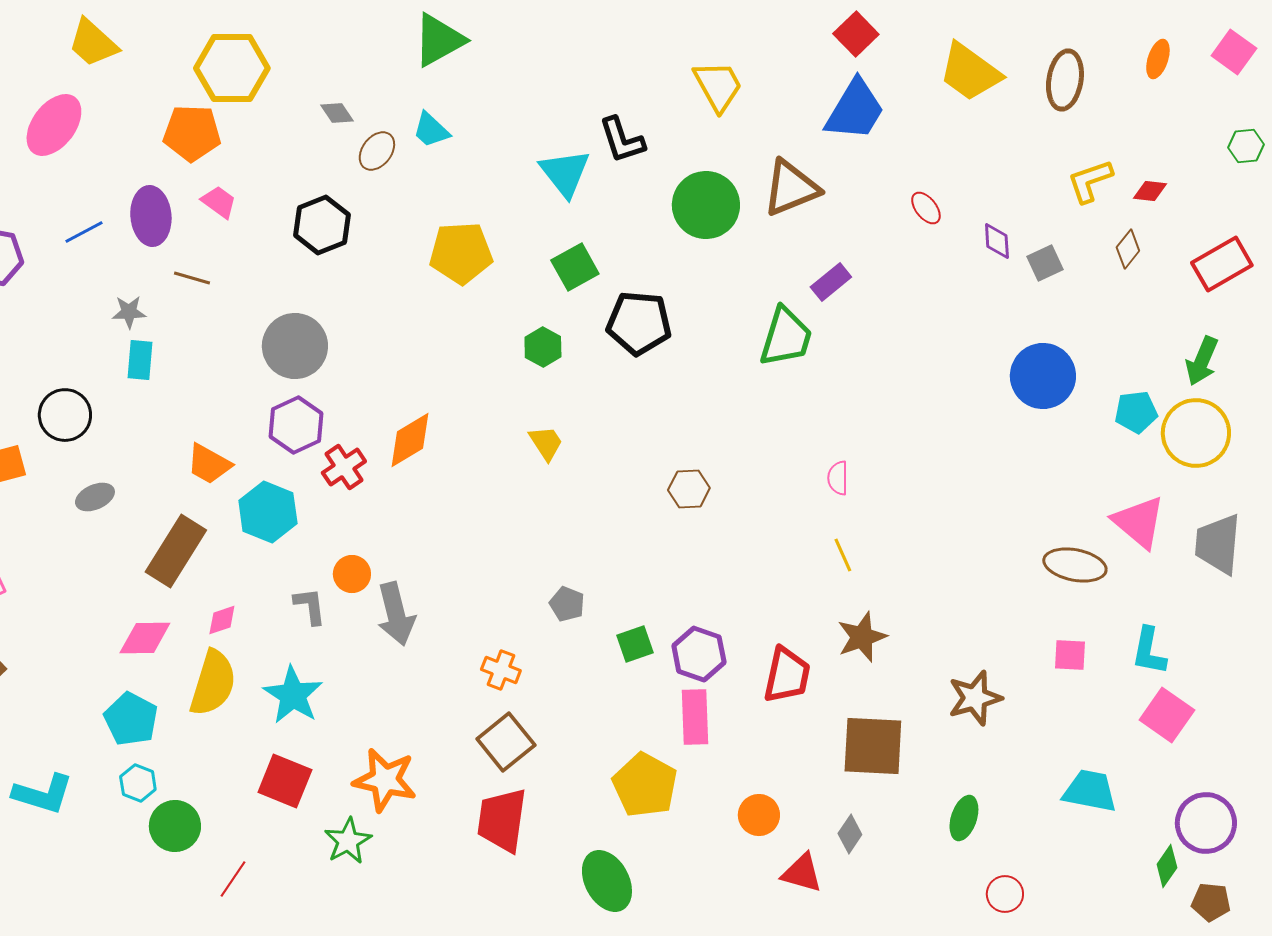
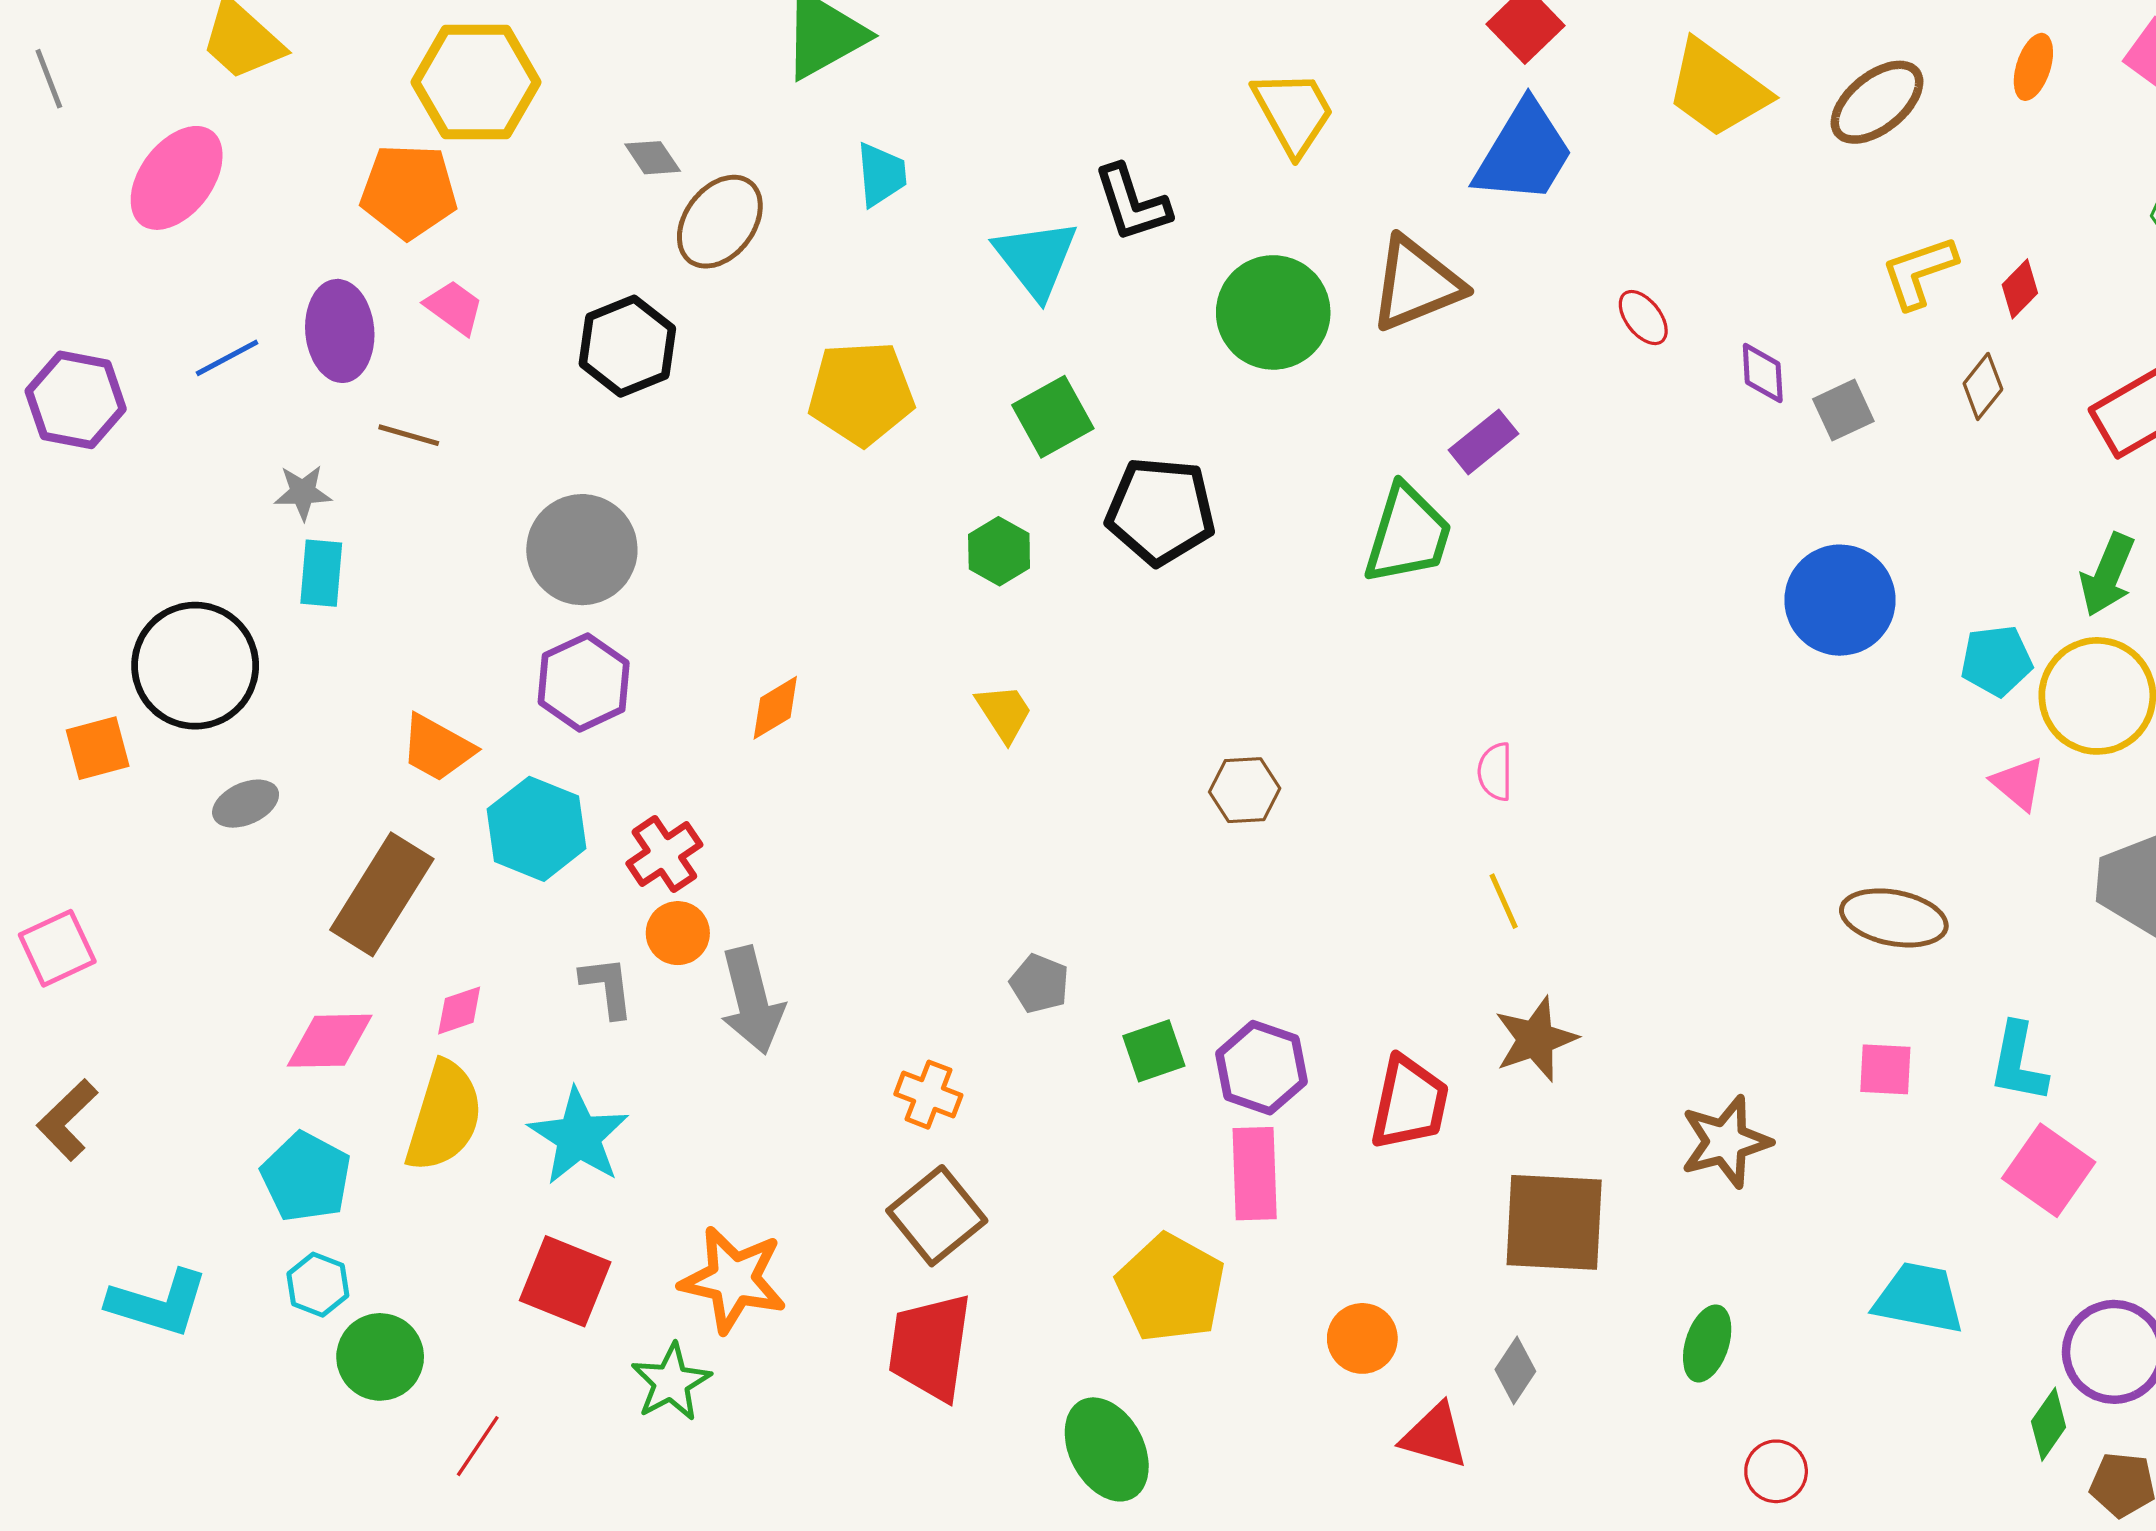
brown ellipse: (1065, 80) -> (1877, 102), turned 42
cyan trapezoid: (431, 130) -> (881, 175), moved, turned -138
brown ellipse: (377, 151) -> (720, 222), size x1.4
red diamond: (1150, 191) -> (2020, 289), turned -52
black circle: (65, 415) -> (195, 666), size x1.4
orange diamond: (410, 440) -> (775, 708), size x0.7
red cross: (344, 467) -> (664, 854), moved
pink triangle: (1139, 522) -> (2018, 783), moved, size x0.6

